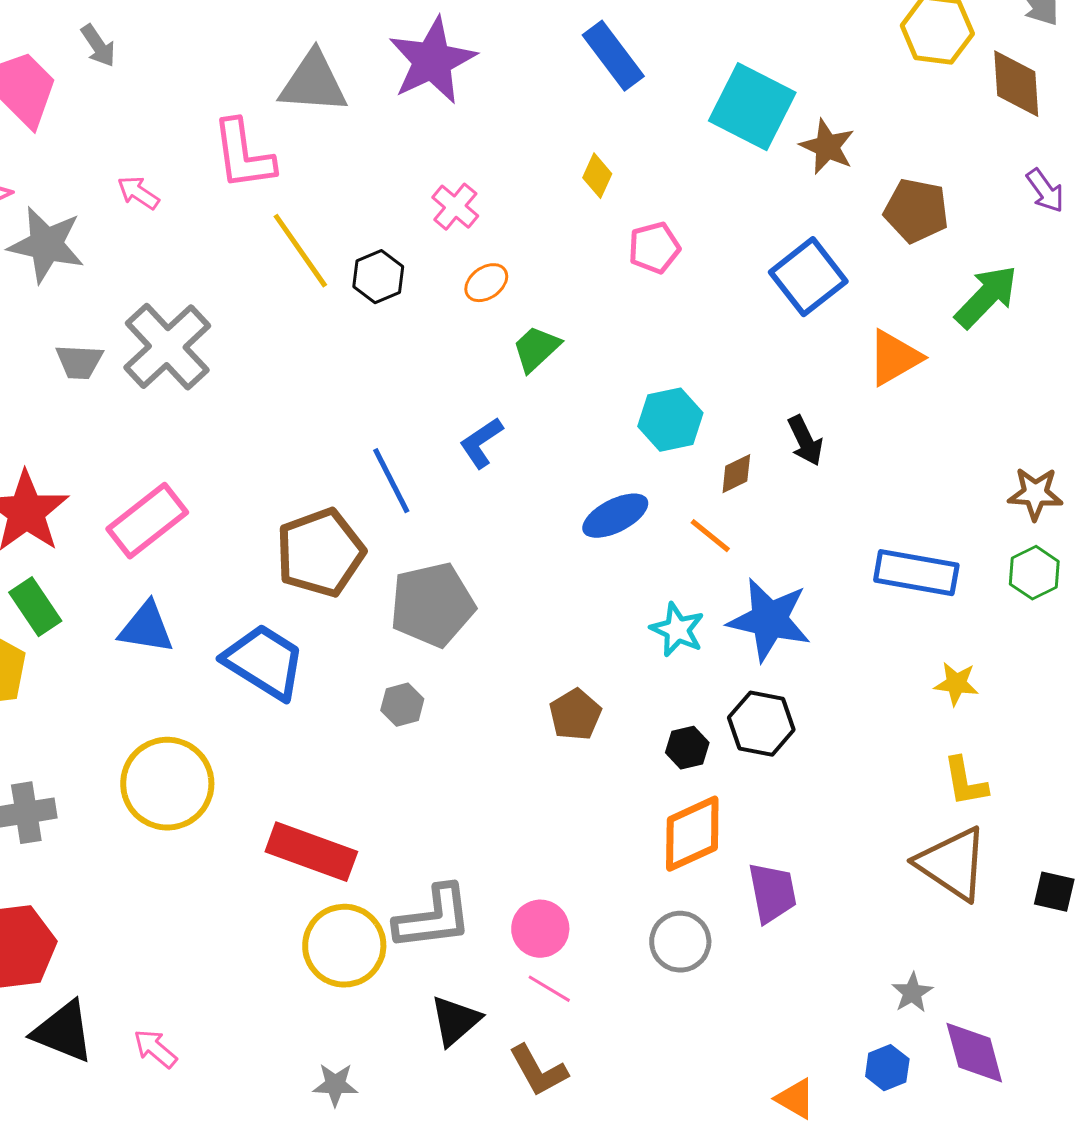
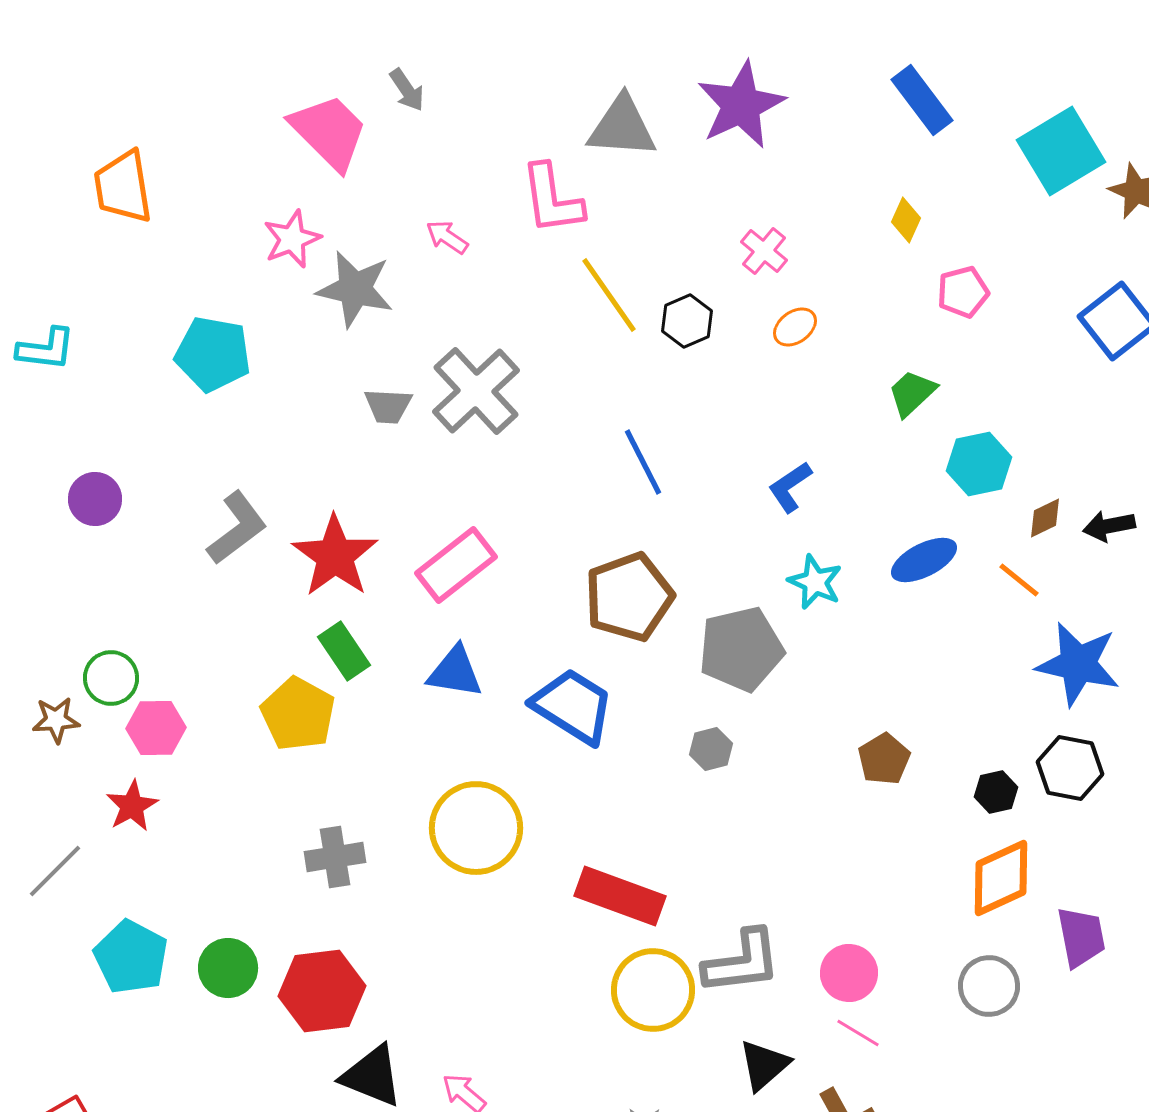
cyan square: (752, 107) -> (1061, 151), turned 32
green trapezoid: (536, 349) -> (912, 393), moved
black arrow: (805, 441) -> (1109, 526), moved, turned 105
blue line: (391, 481) -> (643, 462), moved
cyan star: (677, 630) -> (815, 582), moved

